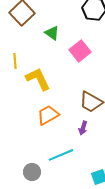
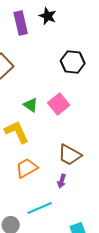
green triangle: (52, 33) -> (31, 105), moved

